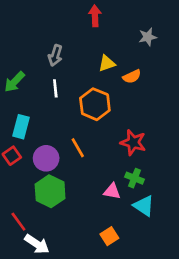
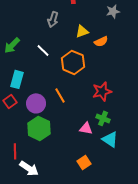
gray arrow: (55, 55) -> (53, 19), moved
white line: (55, 88) -> (43, 50), turned -40
red star: (133, 142) -> (102, 91), turned -30
red line: (18, 222) -> (15, 151), turned 35

